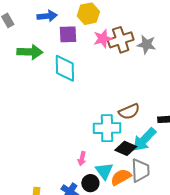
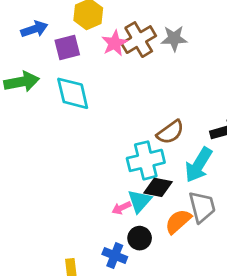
black diamond: (126, 148) -> (158, 187), moved
pink arrow: (82, 159) -> (121, 208), turned 64
cyan triangle: (104, 171) -> (140, 201), moved, turned 30

